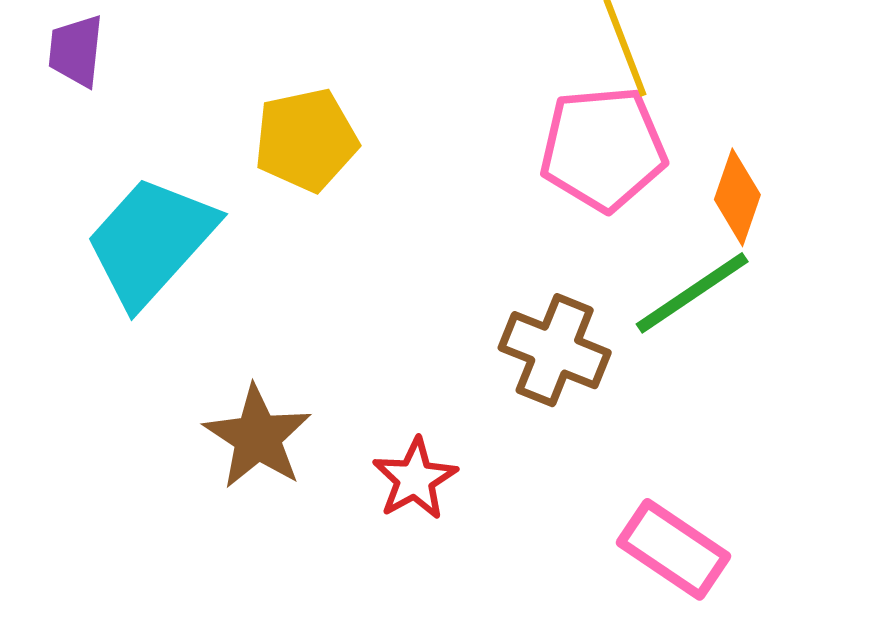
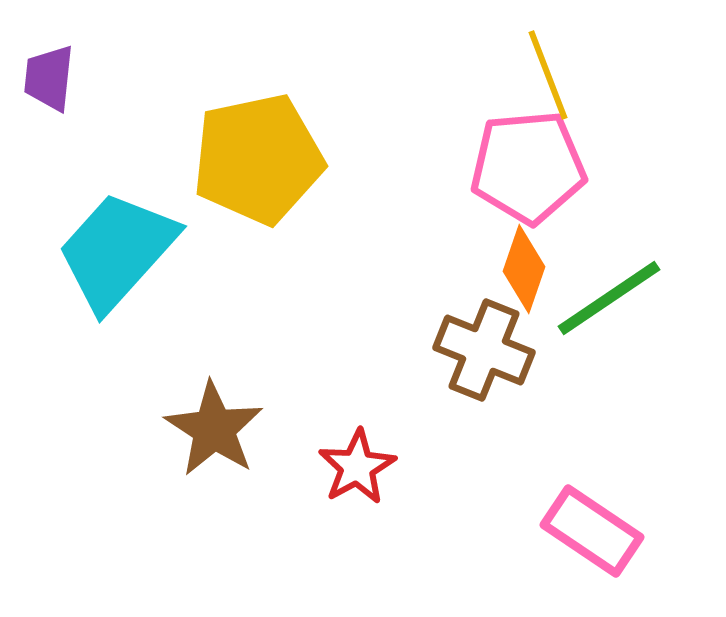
yellow pentagon: (306, 140) -> (258, 159), size x1.4
orange diamond: (737, 197) -> (524, 269), moved

